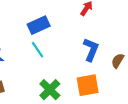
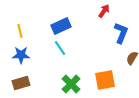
blue L-shape: (91, 50) -> (121, 33), moved

